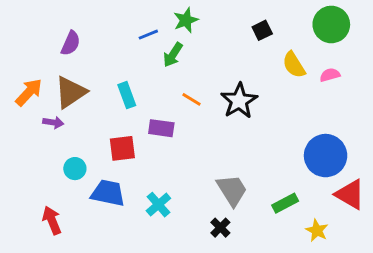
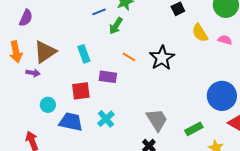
purple semicircle: (71, 43) -> (26, 18), moved
pink semicircle: (330, 75) -> (225, 40), turned 32
orange arrow: (29, 92) -> (16, 52), turned 125
cyan cross: (158, 205) -> (106, 119), moved

